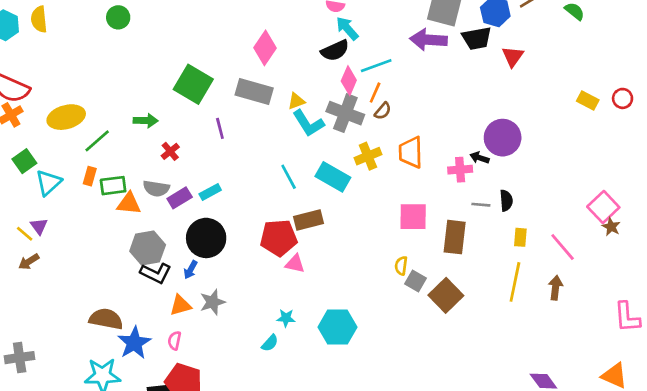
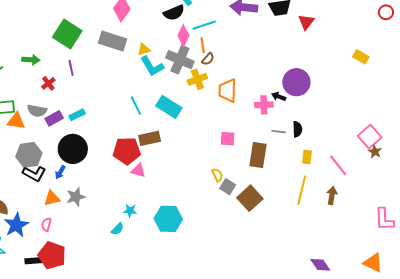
orange line: (375, 93) -> (203, 45), turned -35
red circle: (623, 98) -> (386, 12), moved
purple line: (220, 128) -> (71, 68), moved
yellow cross: (368, 156) -> (197, 79), moved
pink square: (413, 217) -> (228, 139), size x0.7
yellow semicircle: (401, 266) -> (217, 175), turned 144

